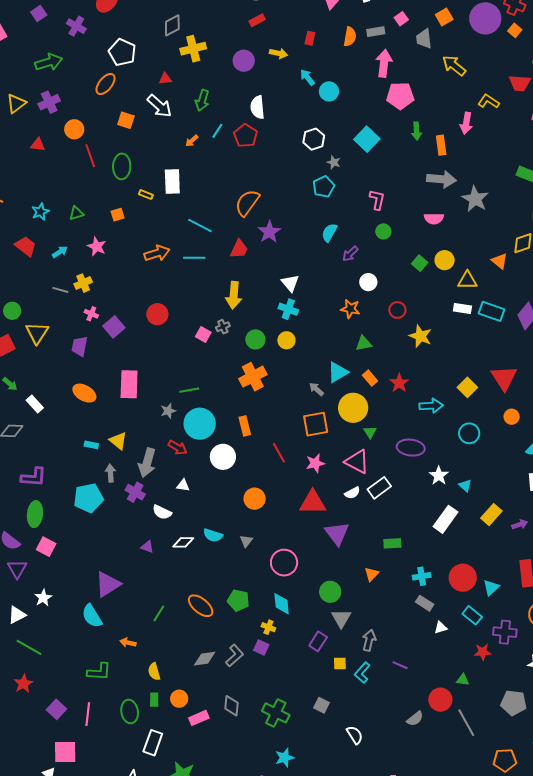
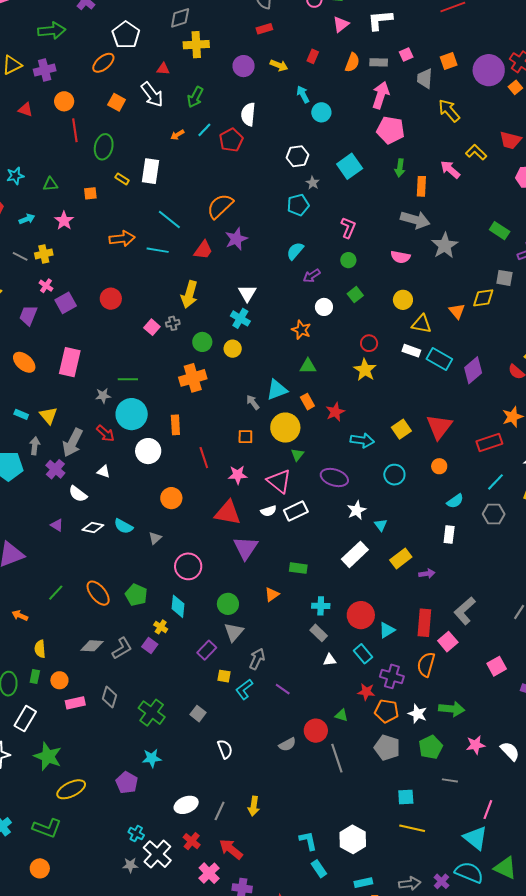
pink arrow: (466, 123) -> (450, 169), turned 110
green square: (420, 263) -> (355, 295), moved
red circle: (397, 310) -> (369, 343), moved
orange square: (316, 424) -> (245, 437), size x0.6
orange pentagon: (505, 760) -> (387, 711), moved

